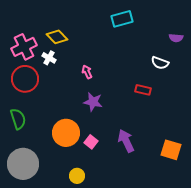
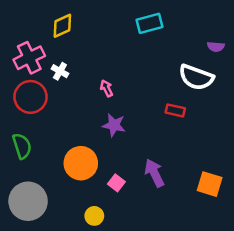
yellow diamond: (57, 37) -> (62, 26), moved, turned -70
white semicircle: (160, 63) -> (196, 77), size x1.6
pink square: (91, 142) -> (116, 183), moved

